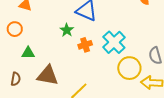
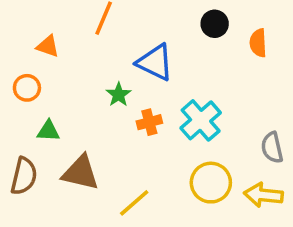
yellow circle: (129, 68) -> (211, 183), moved
brown semicircle: (16, 79) -> (24, 176), size x1.5

